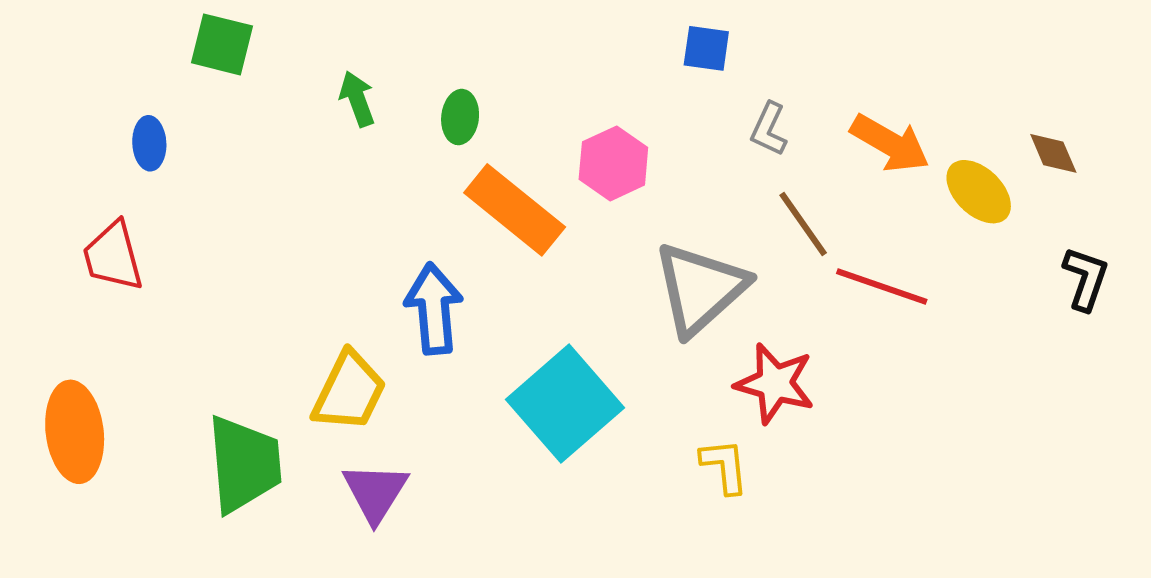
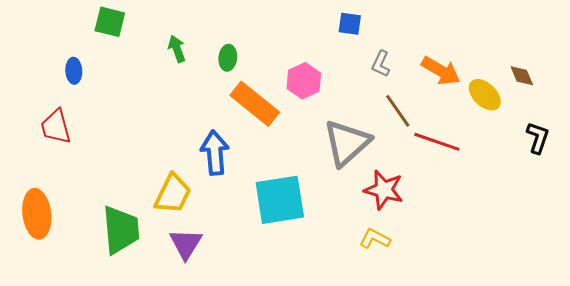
cyan square: (565, 404) -> (280, 200), turned 32
yellow L-shape: (724, 466) -> (375, 239), moved, turned -56

